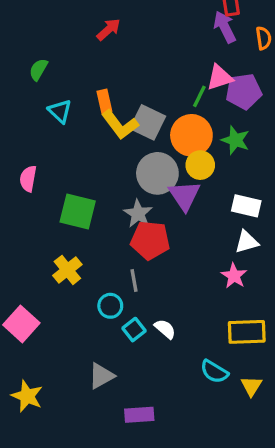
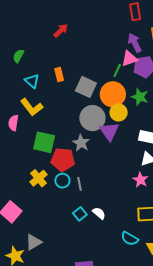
purple arrow: (225, 27) -> (135, 43), moved
yellow L-shape: (120, 125) -> (32, 107), moved
red pentagon: (150, 240) -> (63, 160), moved
cyan circle: (110, 306) -> (62, 181), moved
gray triangle: (101, 376) -> (34, 242), moved

